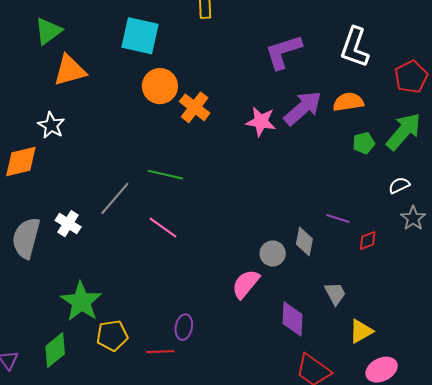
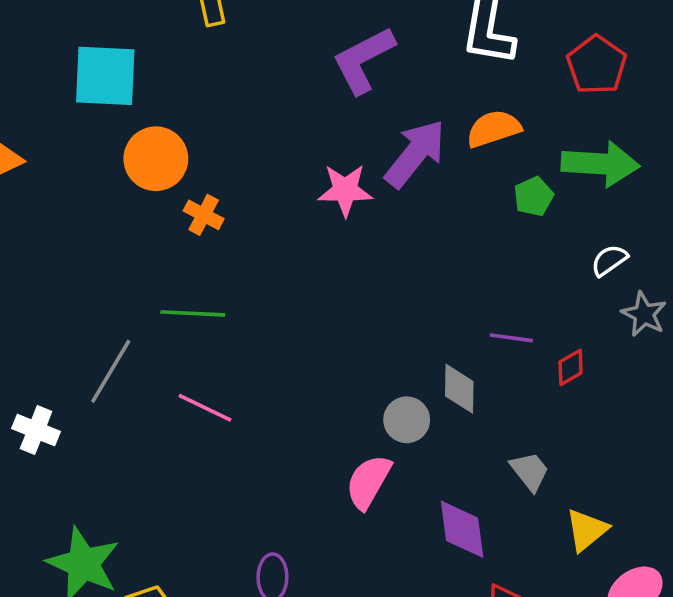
orange cross: (195, 107) -> (204, 215), moved, size x0.7
green arrow: (404, 131) -> (600, 164), turned 63

